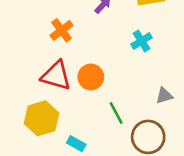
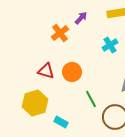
orange cross: (62, 30) -> (60, 33), moved
red triangle: (56, 76) -> (46, 71), size x0.7

